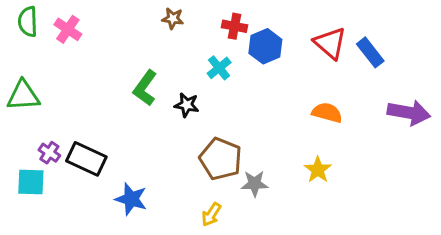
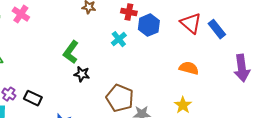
black star: (187, 105) -> (82, 74), moved
purple arrow: (409, 113) -> (242, 68), turned 72
black rectangle: (86, 159) -> (33, 98), size x0.7

